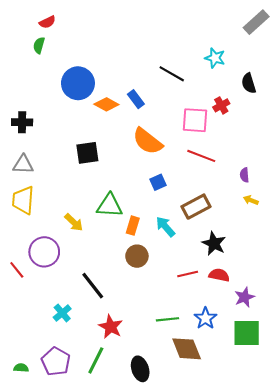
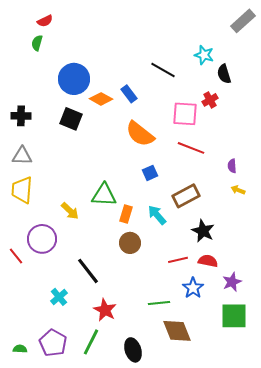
black semicircle: (249, 83) -> (224, 74), moved
black square: (87, 153) -> (71, 119), moved, turned 30
blue star: (205, 318) -> (193, 288), moved

